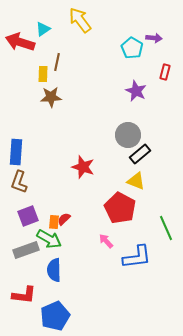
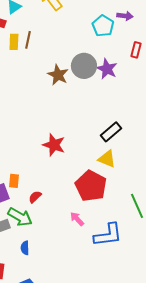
yellow rectangle: (43, 74) -> (14, 42), moved
brown star: (51, 97) -> (58, 75), moved, turned 30
gray circle: (128, 135) -> (84, 66), moved
orange rectangle: (54, 222) -> (14, 181), moved
blue semicircle: (54, 270) -> (25, 248), size x0.6

